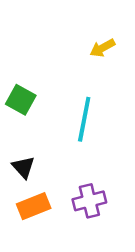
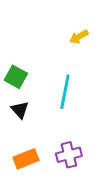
black triangle: (23, 167) -> (20, 110), moved

